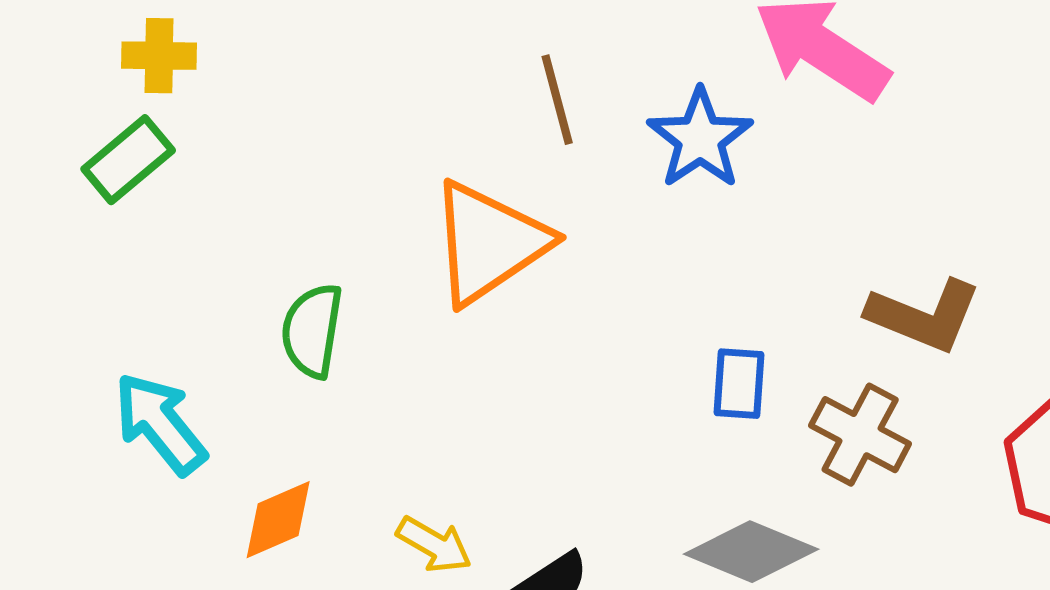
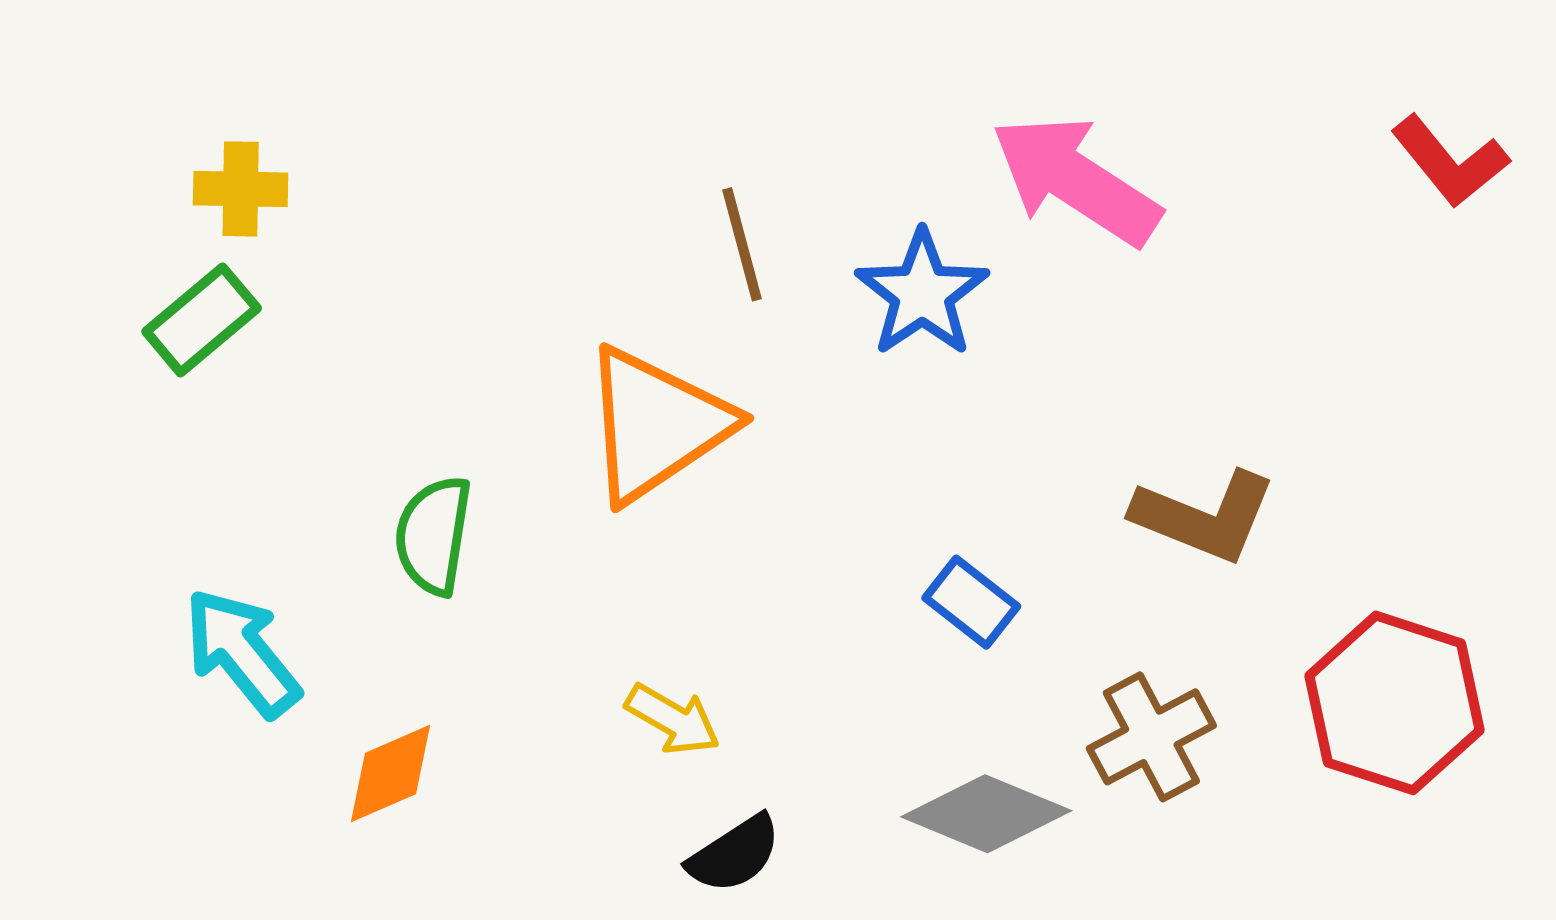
blue rectangle: (739, 384) -> (971, 602), turned -56
brown cross: (860, 435) -> (1151, 737), moved, turned 34
yellow arrow: (434, 545) -> (673, 719), moved

